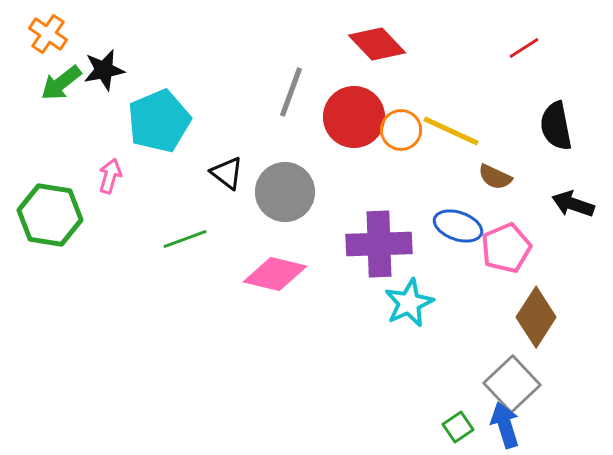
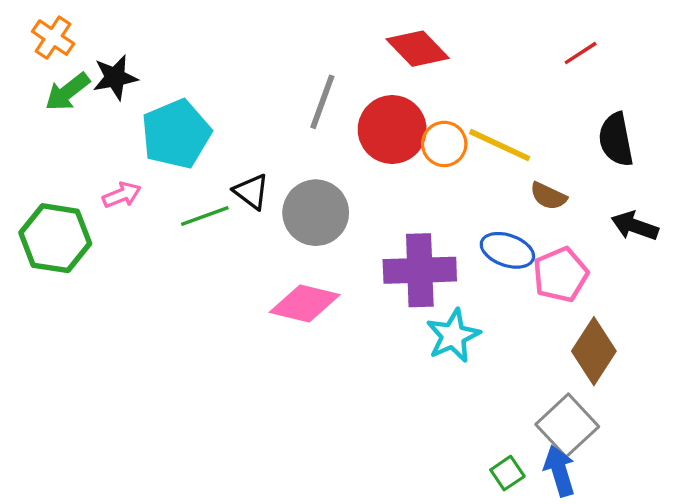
pink arrow: (110, 176) -> (122, 195), turned 52
green line: (185, 239) -> (205, 216), moved

